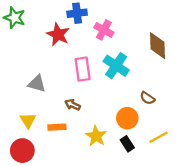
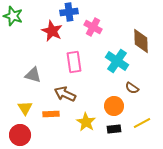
cyan cross: (116, 66) -> (117, 61), moved
brown arrow: (73, 105) -> (65, 94), size x1.5
black rectangle: (127, 144) -> (114, 129), turned -64

